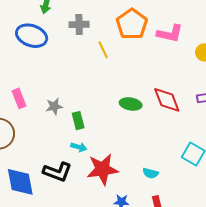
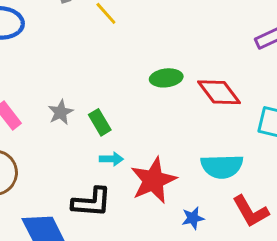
red diamond: (167, 100) -> (219, 92), moved
cyan semicircle: (150, 173) -> (222, 166), size x1.8

